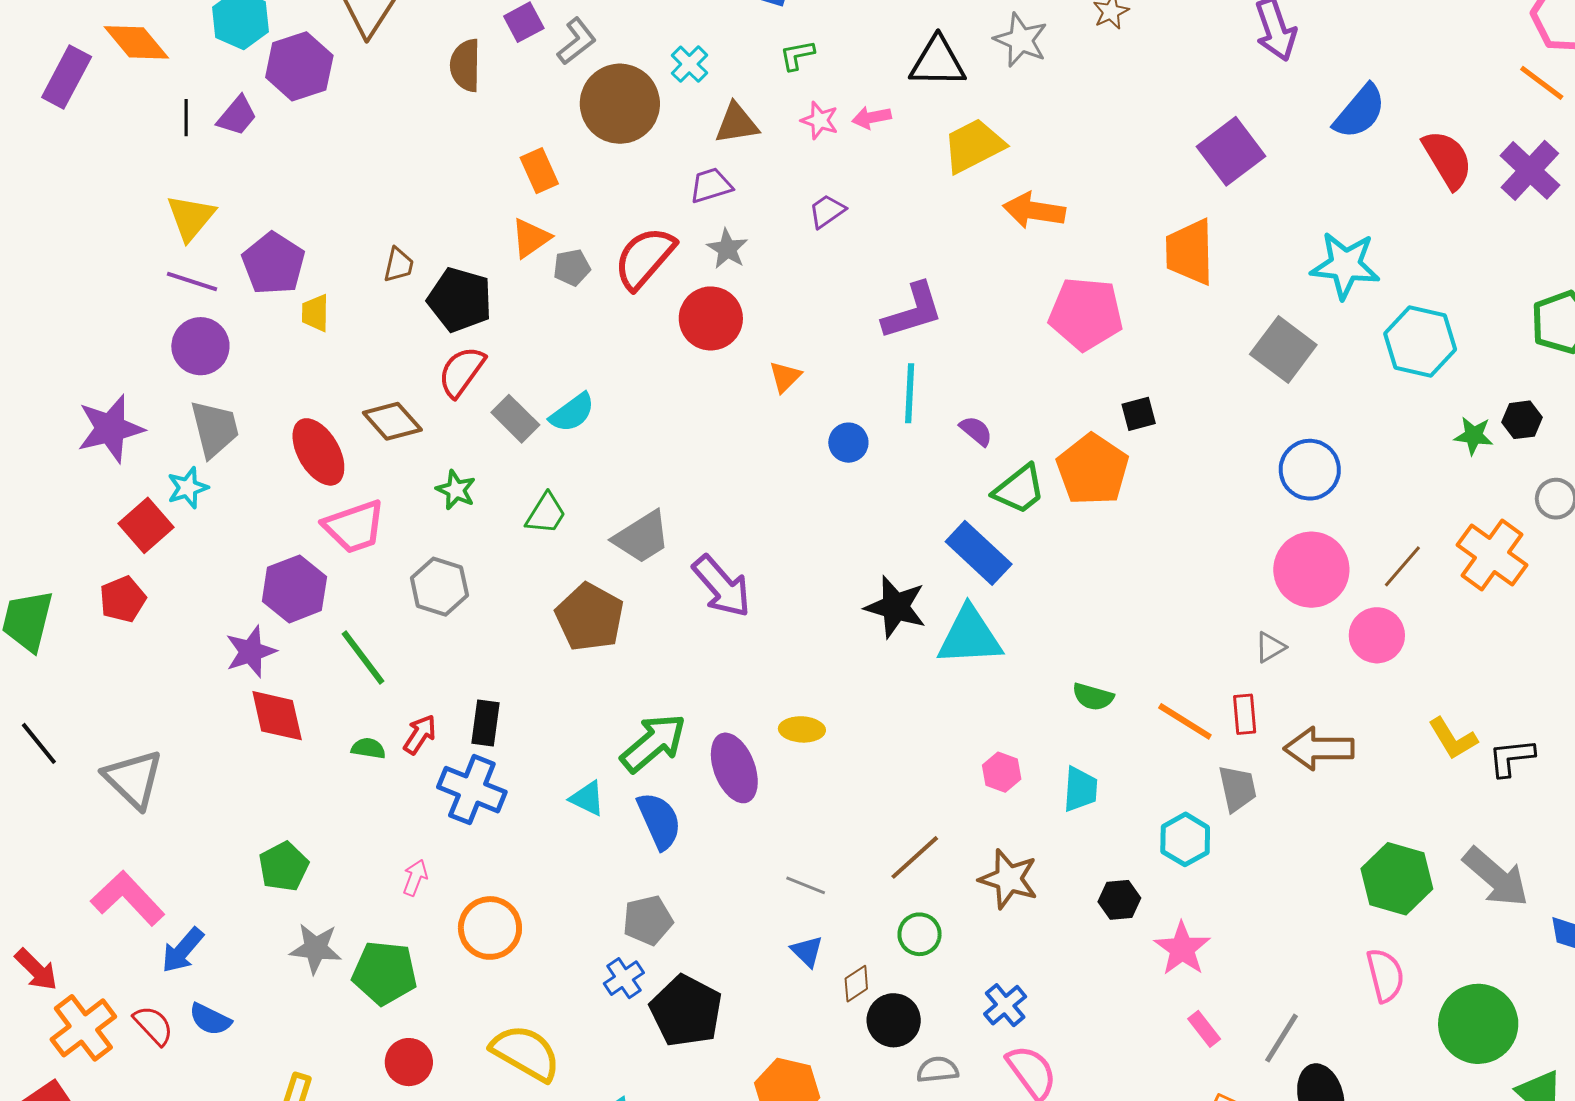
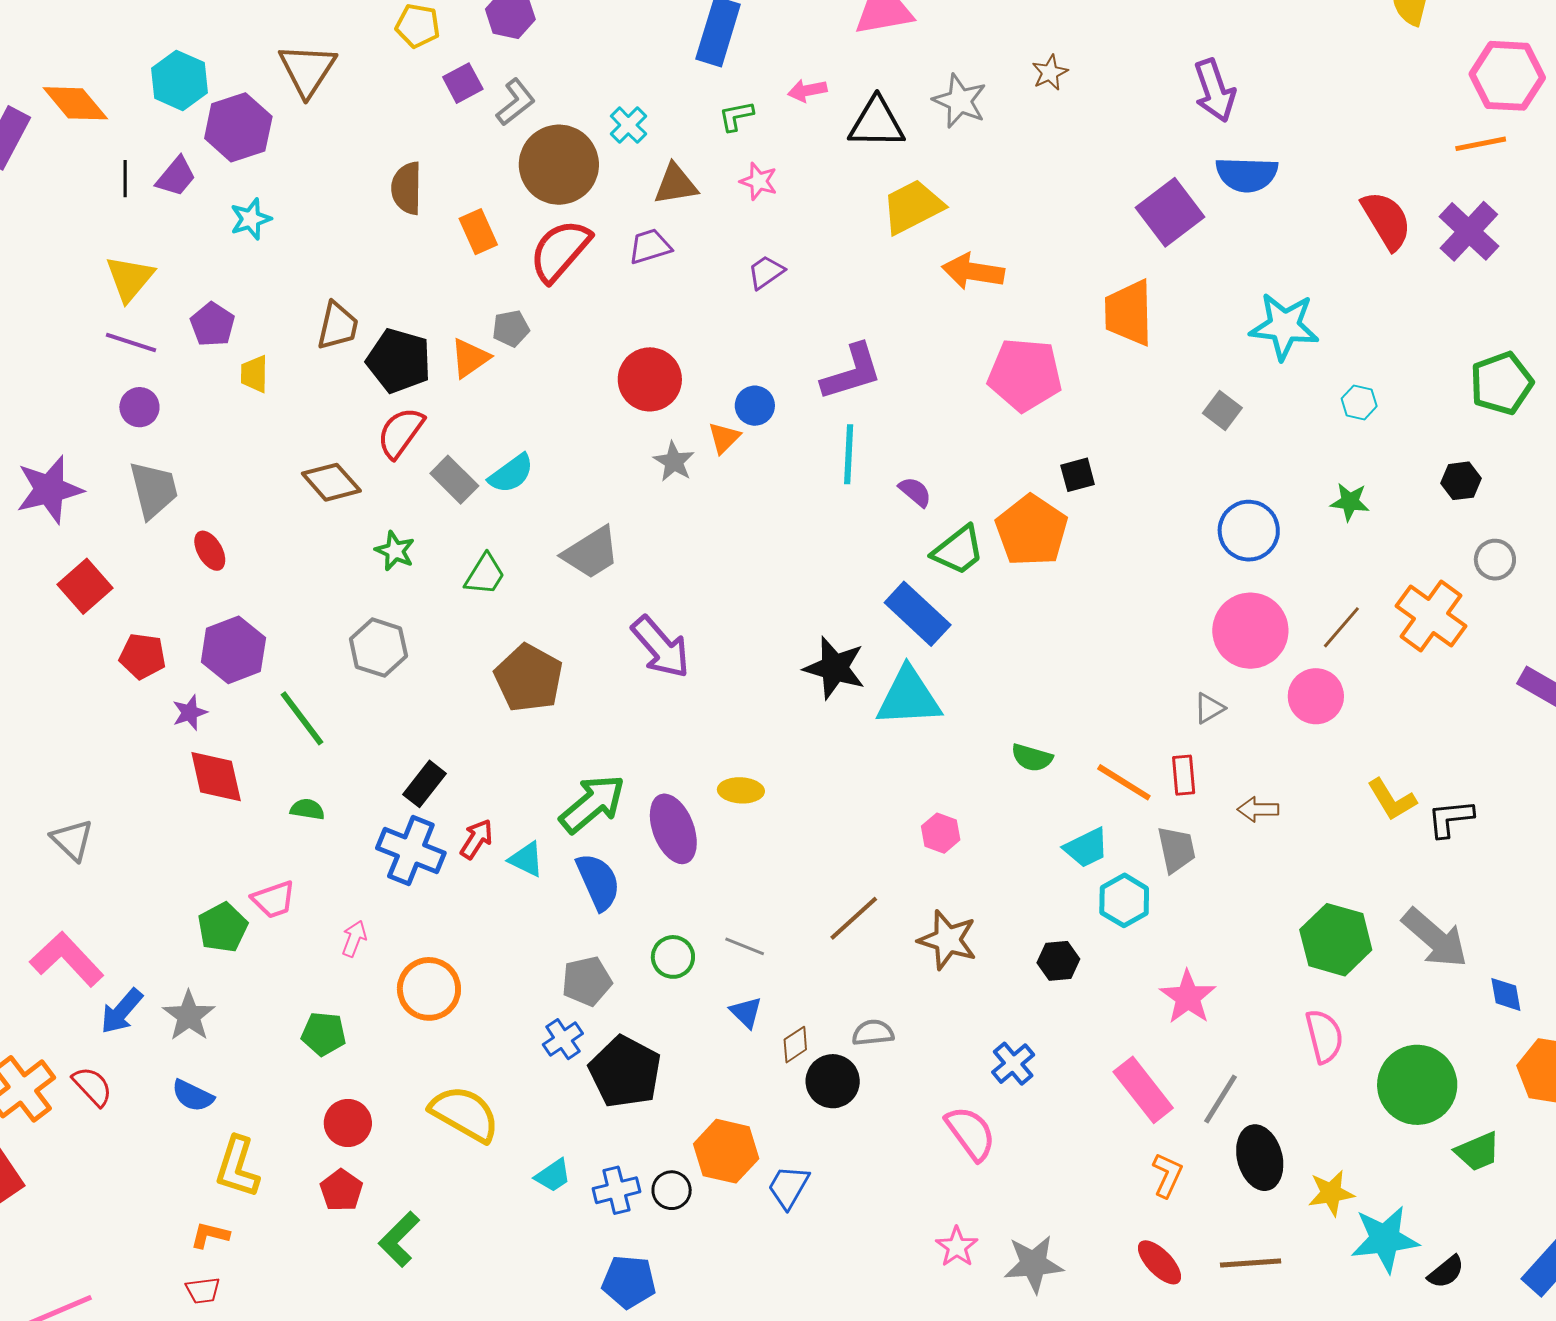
brown semicircle: (465, 65) -> (407, 188), moved
orange line: (1542, 83) -> (1481, 144), turned -48
blue semicircle: (1360, 112) -> (1247, 174), moved, turned 52
pink arrow: (872, 117) -> (807, 90), moved
orange triangle: (531, 238) -> (470, 358), moved
gray star: (727, 249) -> (674, 462), moved
red semicircle: (645, 258) -> (560, 251), moved
purple pentagon: (273, 263) -> (212, 324), size x0.7
brown trapezoid: (399, 265) -> (338, 326), size x1.4
cyan hexagon: (1420, 342) -> (1359, 402), size x0.5
purple circle: (200, 346) -> (139, 407), size x0.7
gray square: (1283, 350) -> (1222, 410), size x0.6
green star: (1474, 436) -> (1350, 502), moved
blue circle: (848, 443) -> (755, 406), moved
red ellipse: (318, 452) -> (210, 551), moved, size x0.6
cyan star: (188, 488) -> (251, 219), moved
pink trapezoid: (354, 527) -> (274, 900), moved, size x0.7
gray trapezoid: (642, 537) -> (591, 553), moved
red pentagon: (123, 599) -> (143, 656), moved, turned 30
purple star: (251, 652) -> (190, 713), size x0.7
black rectangle: (485, 723) -> (424, 784), turned 30
red arrow: (420, 734) -> (477, 839), moved
brown arrow: (1319, 748) -> (1258, 809), size x0.6
gray triangle: (133, 779) -> (72, 840), size x0.7
cyan trapezoid: (1080, 789) -> (1086, 848), moved, turned 60
green circle: (920, 934) -> (673, 957), moved
gray star: (316, 948) -> (189, 1016), moved, turned 30
pink star: (1182, 949) -> (1188, 997), moved
green pentagon: (385, 973) -> (324, 1034), size x0.7
blue cross: (1005, 1005) -> (1013, 1064), moved
blue semicircle: (210, 1019) -> (193, 1096), moved
pink rectangle: (1204, 1029) -> (1143, 1090), size x1.8
gray semicircle: (937, 1070) -> (873, 1033), moved

